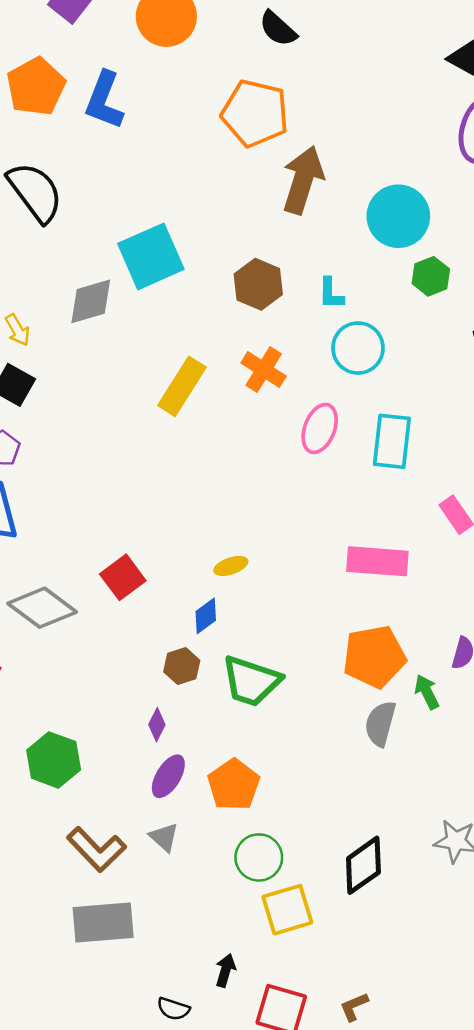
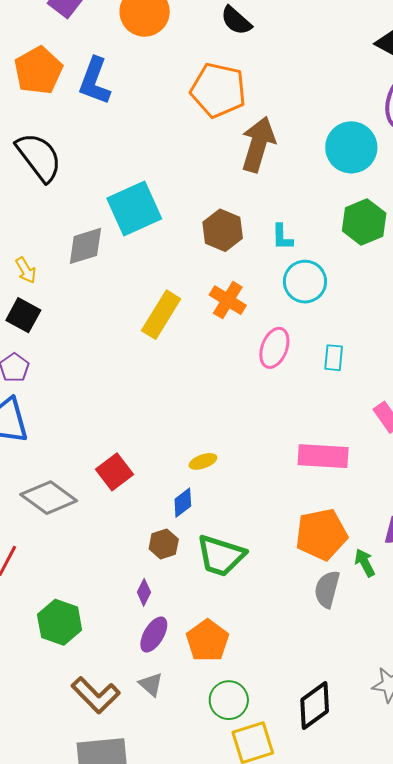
cyan circle: (398, 216) -> (351, 147), moved
green hexagon: (431, 276) -> (364, 222), size x1.4
cyan rectangle: (392, 441) -> (334, 358), size x0.6

